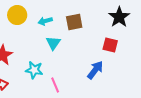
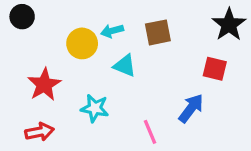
yellow circle: (17, 15) -> (82, 43), moved
cyan triangle: (53, 43) -> (125, 66), turned -42
pink line: (55, 85) -> (150, 132), moved

